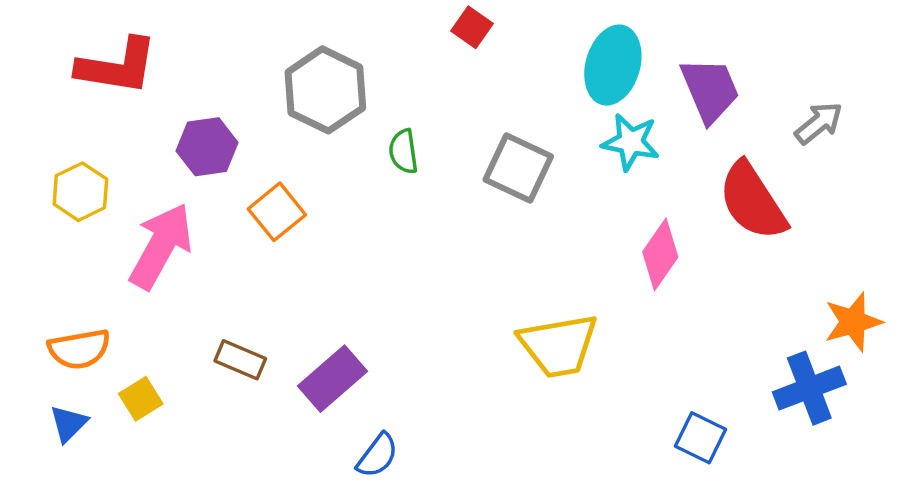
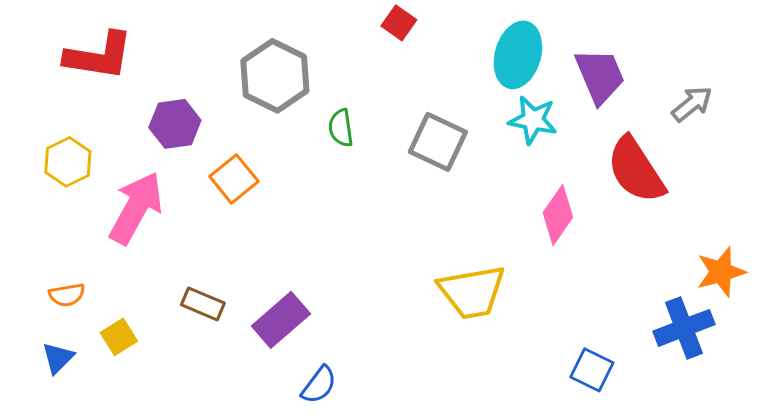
orange semicircle: (79, 349) -> (67, 295), size x0.7

